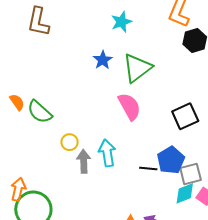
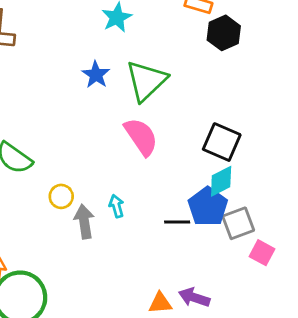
black square: (185, 116) -> (222, 142), turned -36
cyan arrow: (107, 153) -> (116, 206), size x0.6
cyan diamond: (185, 193) -> (221, 181), moved

